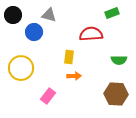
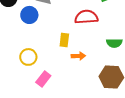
yellow circle: (21, 68) -> (28, 57), moved, size x0.7
orange arrow: (74, 76) -> (78, 56), moved

